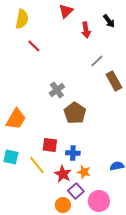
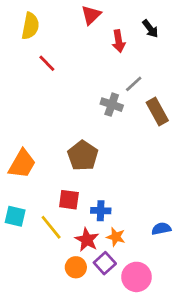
gray cross: (57, 90) -> (112, 105), moved, turned -35
brown pentagon: (75, 113) -> (83, 156), moved
orange circle: (63, 205) -> (76, 267), moved

